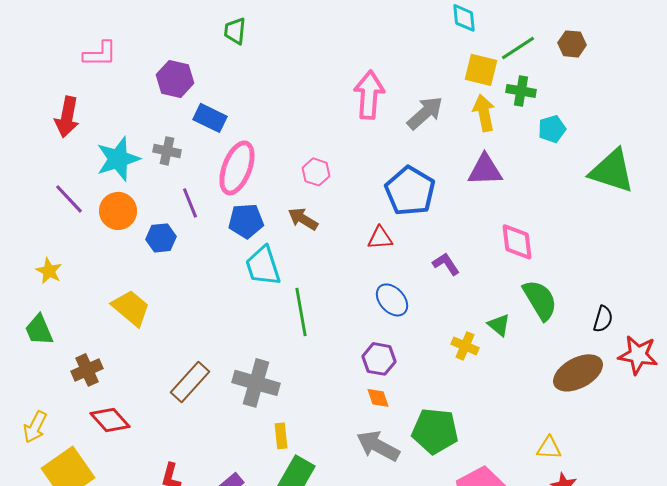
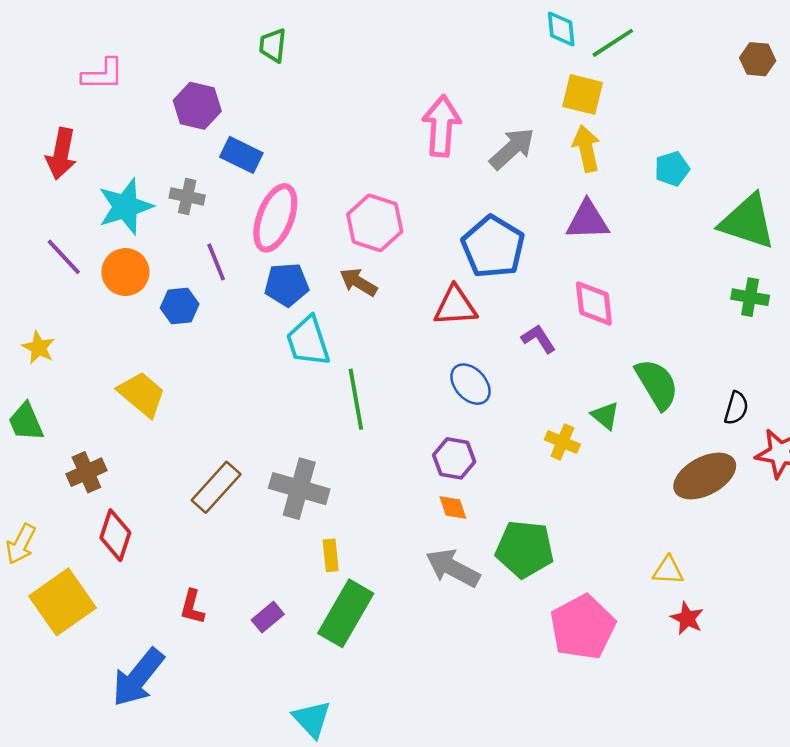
brown hexagon: (572, 44) -> (758, 59), moved
green line: (518, 48) -> (613, 43), moved
green cross: (521, 91) -> (750, 297), moved
pink hexagon: (316, 172) -> (375, 223), size x1.6
red triangle: (380, 238) -> (455, 306), size x1.4
pink diamond: (517, 242) -> (594, 303), moved
red diamond: (110, 420) -> (115, 535), turned 60

